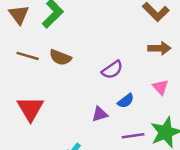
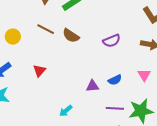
purple semicircle: (112, 70) -> (112, 41), moved
red triangle: (30, 109) -> (39, 71), size x0.6

